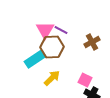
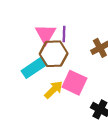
purple line: (61, 30) -> (64, 34), turned 64
pink square: (85, 80) -> (74, 83), moved, size x1.5

